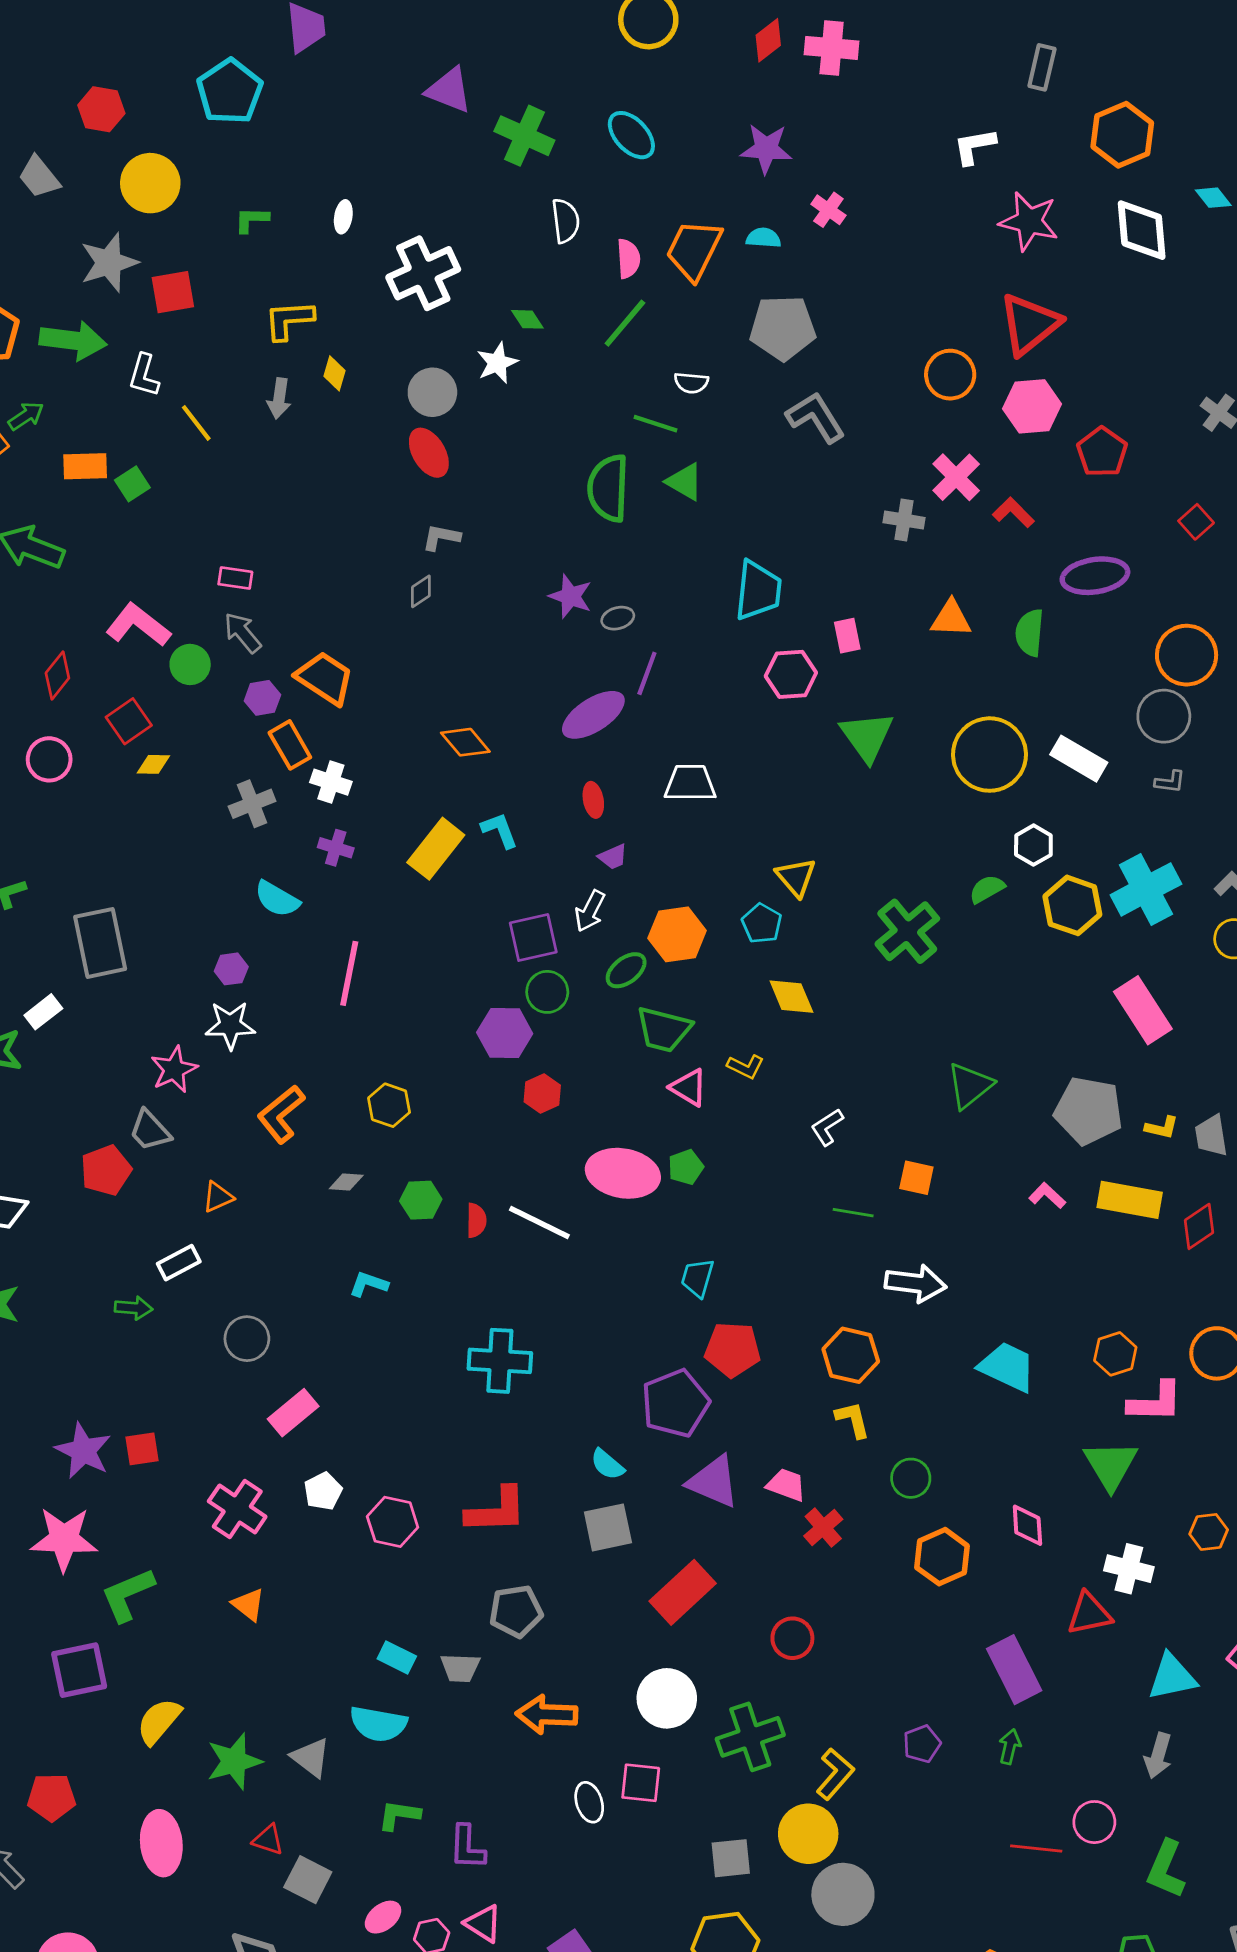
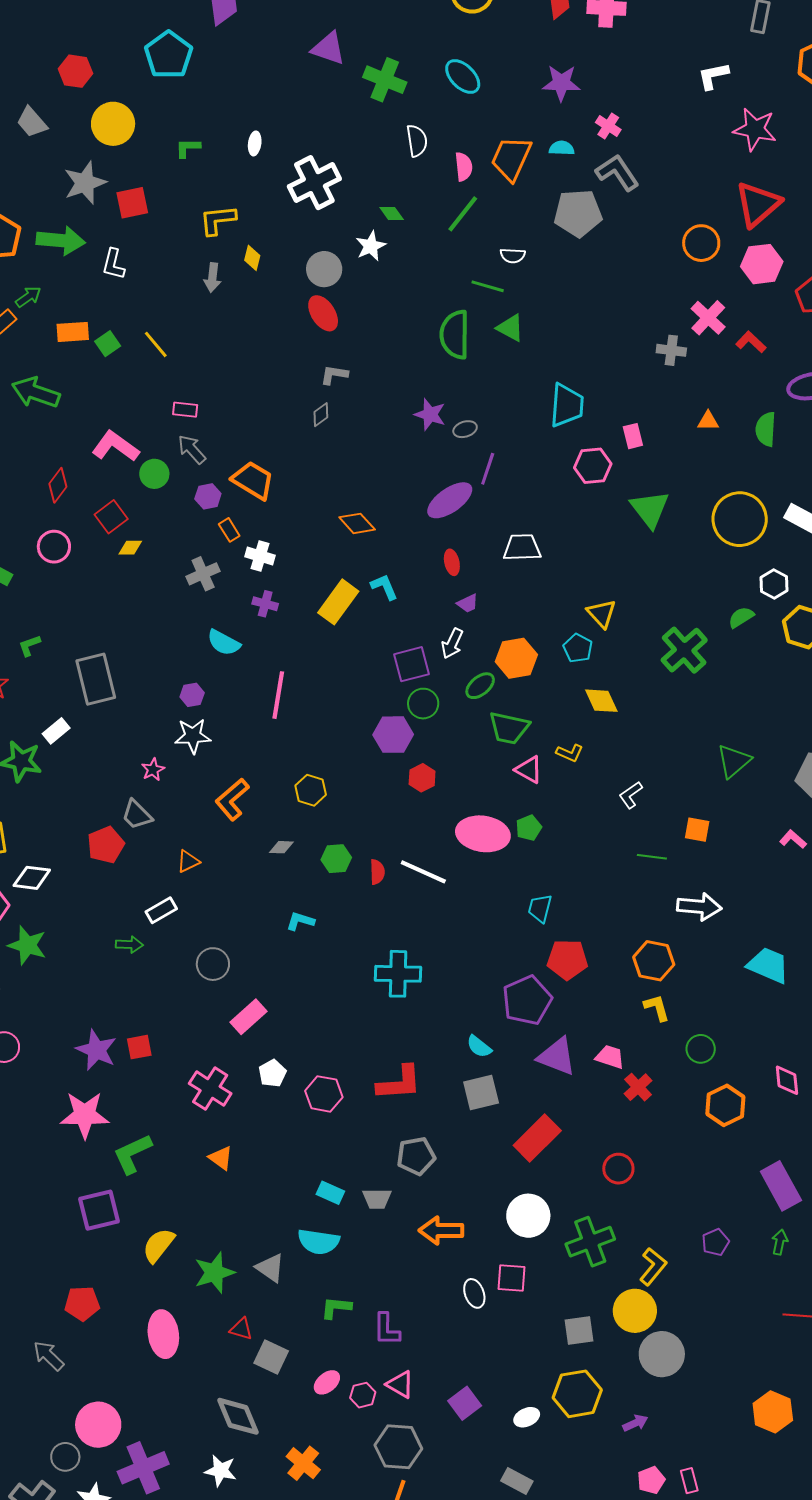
gray L-shape: (816, 417) -> (617, 172), moved
yellow line: (196, 423) -> (156, 344), moved
orange triangle: (951, 619) -> (708, 421), size x0.7
orange rectangle: (290, 745) -> (229, 530), size x0.7
pink star: (174, 1069) -> (153, 770), size x0.7

